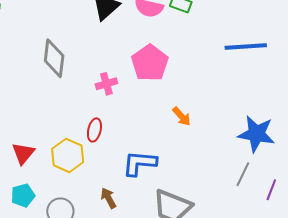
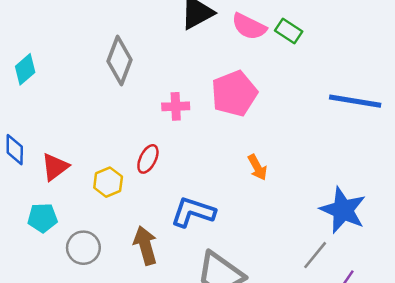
yellow hexagon: (68, 155) -> (108, 182), size x0.7
brown arrow: (108, 198) -> (145, 245), size x1.4

